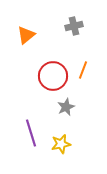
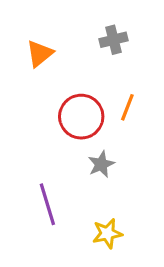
yellow star: (61, 144) -> (107, 233), moved

